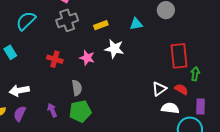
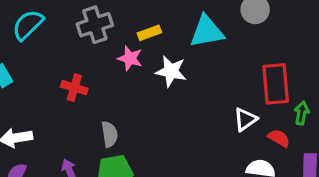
cyan triangle: (136, 24) -> (207, 32), size x1.6
pink star: (87, 58) -> (130, 58), moved
white triangle: (159, 89) -> (245, 119), moved

